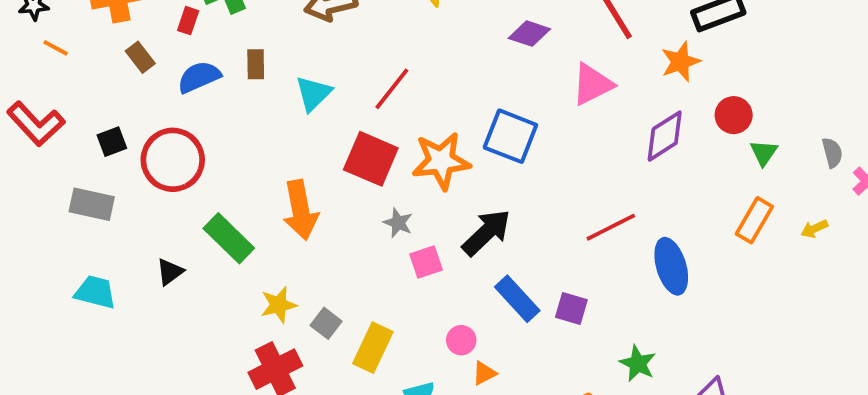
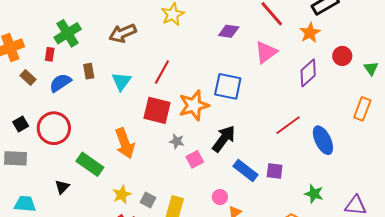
green triangle: (764, 153) -> (371, 68), moved

